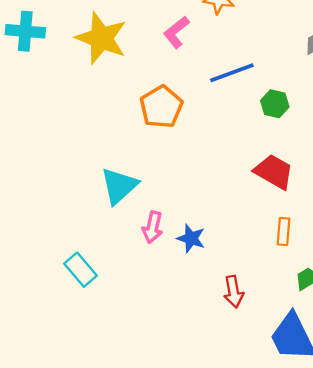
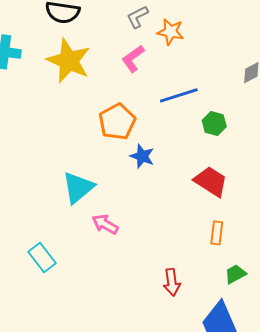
pink arrow: (153, 227) -> (105, 224), turned 104
blue star: (191, 238) -> (142, 156), moved

